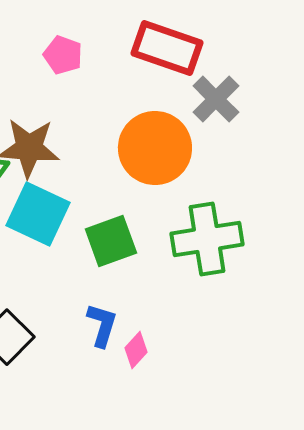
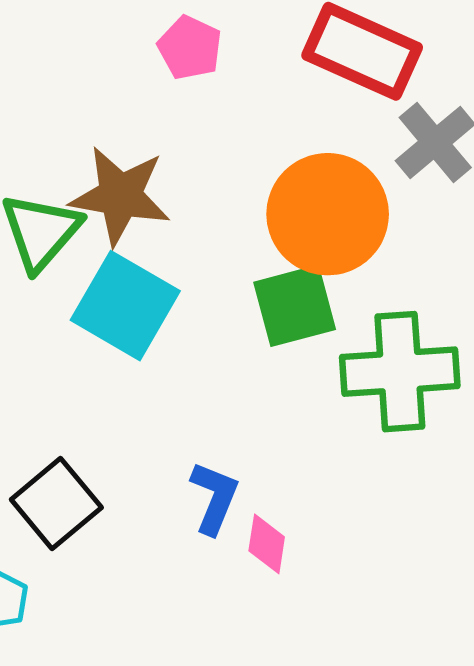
green square: (111, 241) -> (295, 306), moved
pink diamond: (136, 350) -> (267, 544), turned -39

